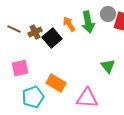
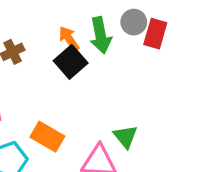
black square: (52, 38) -> (71, 62), moved
green triangle: (108, 66) -> (125, 137), moved

